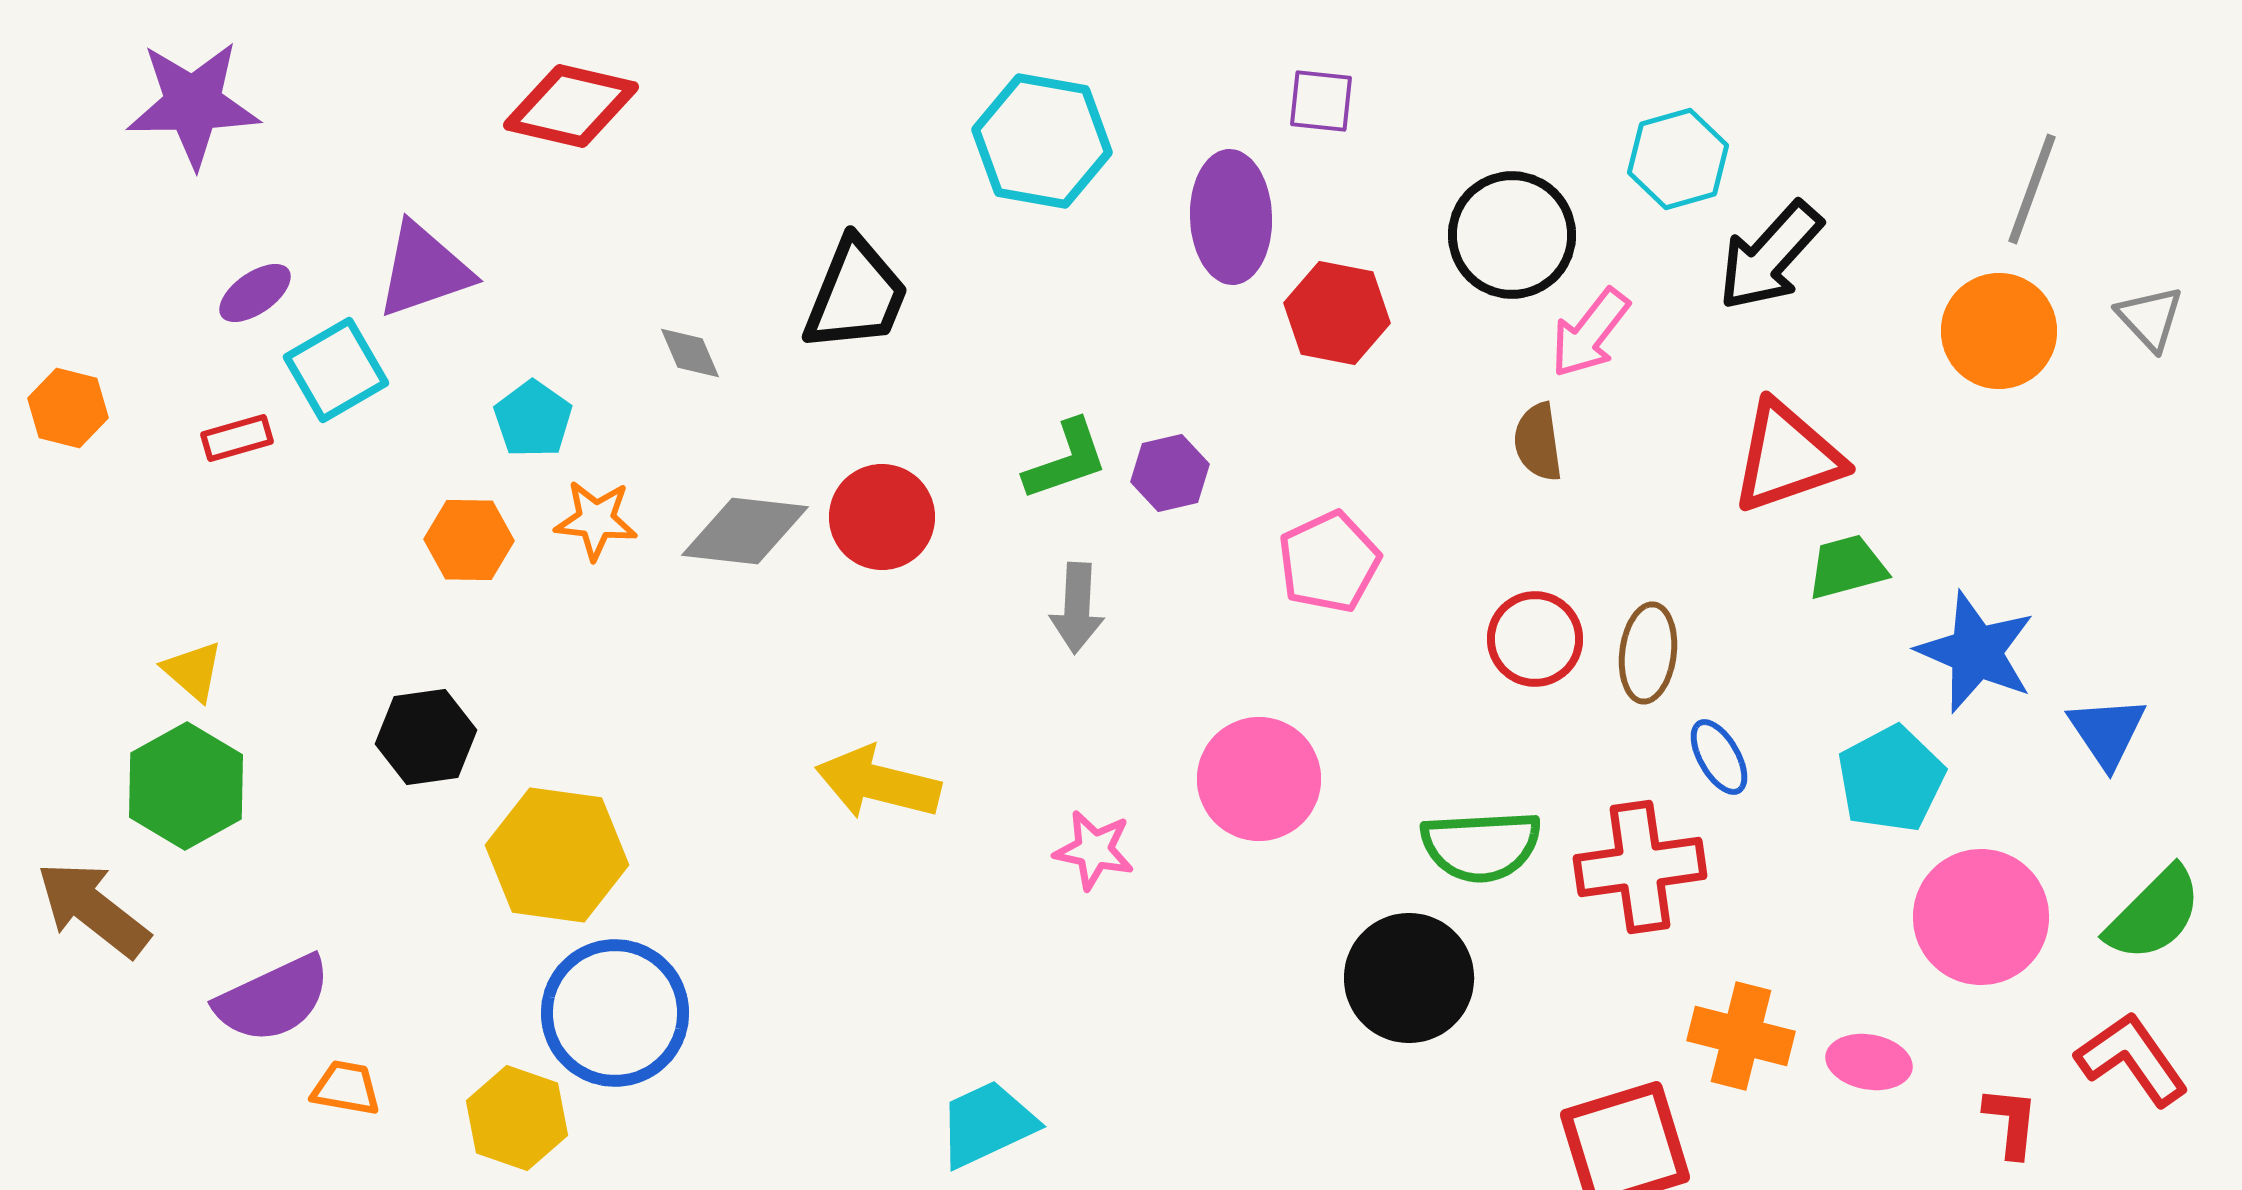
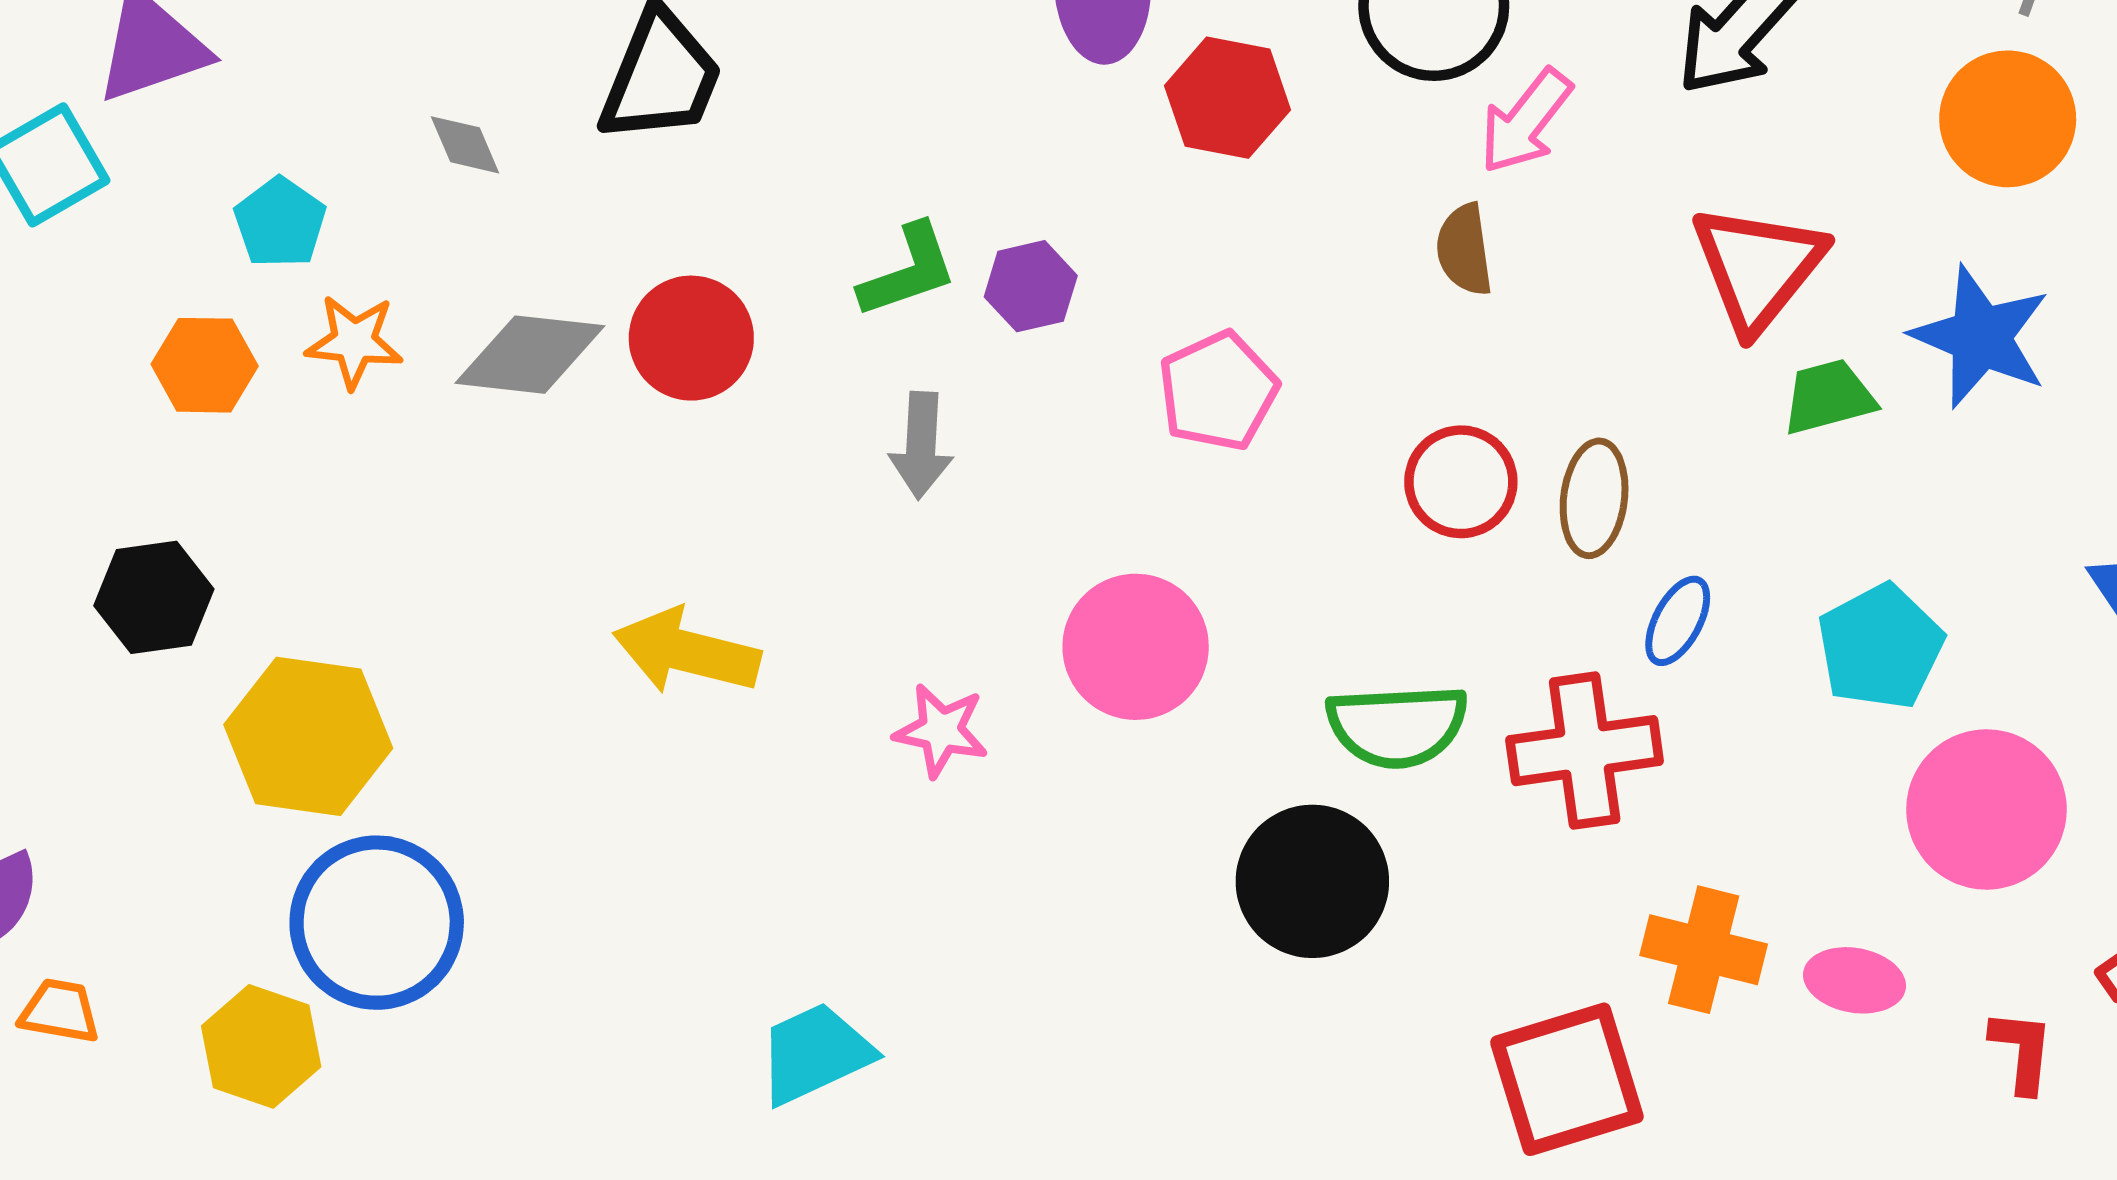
red triangle: (1787, 457) -> (1758, 267), turned -32
blue star: (1976, 652) -> (1981, 337), moved
blue ellipse: (1719, 757) -> (1678, 621), turned 58

